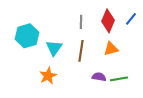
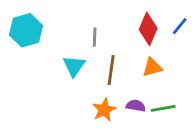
gray line: (81, 22) -> (95, 37), moved
cyan hexagon: (27, 36) -> (26, 30), moved
orange star: (48, 76) -> (104, 110), moved

